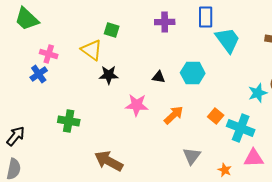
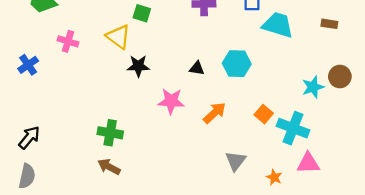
cyan trapezoid: (228, 40) -> (278, 25), turned -36
blue cross: (39, 74) -> (28, 65), moved
green cross: (69, 121) -> (110, 133), moved
brown arrow: (109, 161) -> (109, 167), moved, size x0.7

